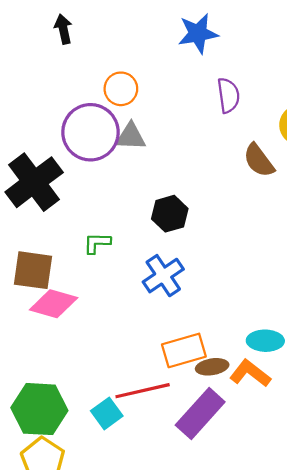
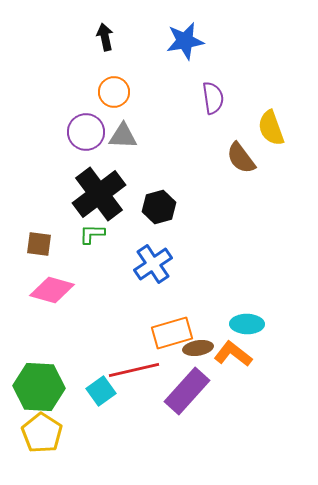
black arrow: (63, 29) -> (105, 37), moved
purple circle: (90, 132) -> (86, 132), size x0.7
black cross: (34, 182) -> (99, 194), moved
brown square: (33, 270) -> (39, 244), moved, size x0.7

